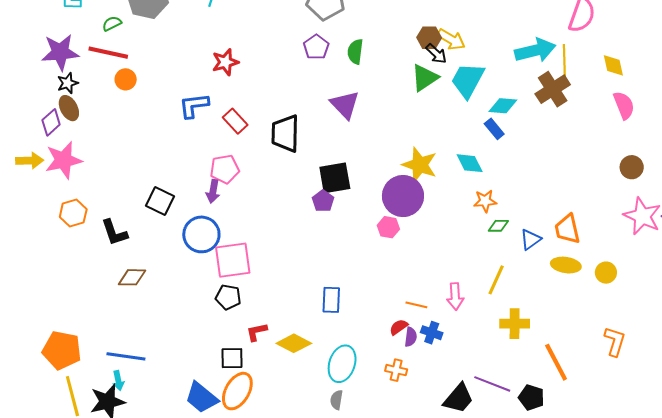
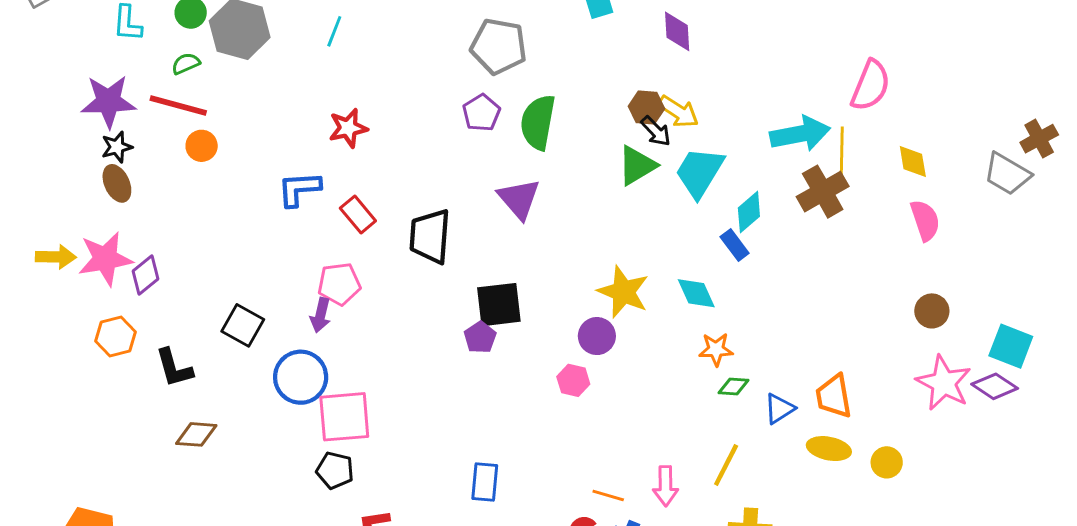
green semicircle: (355, 52) -> (538, 122), size x1.5
cyan diamond: (503, 106) -> (749, 212), turned -48
purple diamond: (51, 122) -> (146, 275), moved
purple circle: (403, 196) -> (597, 336), size x0.6

